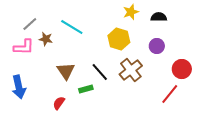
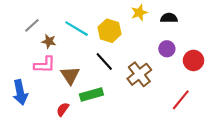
yellow hexagon: (119, 39) -> (109, 31), moved
pink L-shape: (24, 47) -> (45, 65), moved
red circle: (182, 69) -> (193, 60), moved
black line: (100, 72) -> (104, 62), moved
green rectangle: (86, 89) -> (91, 94), size x1.5

